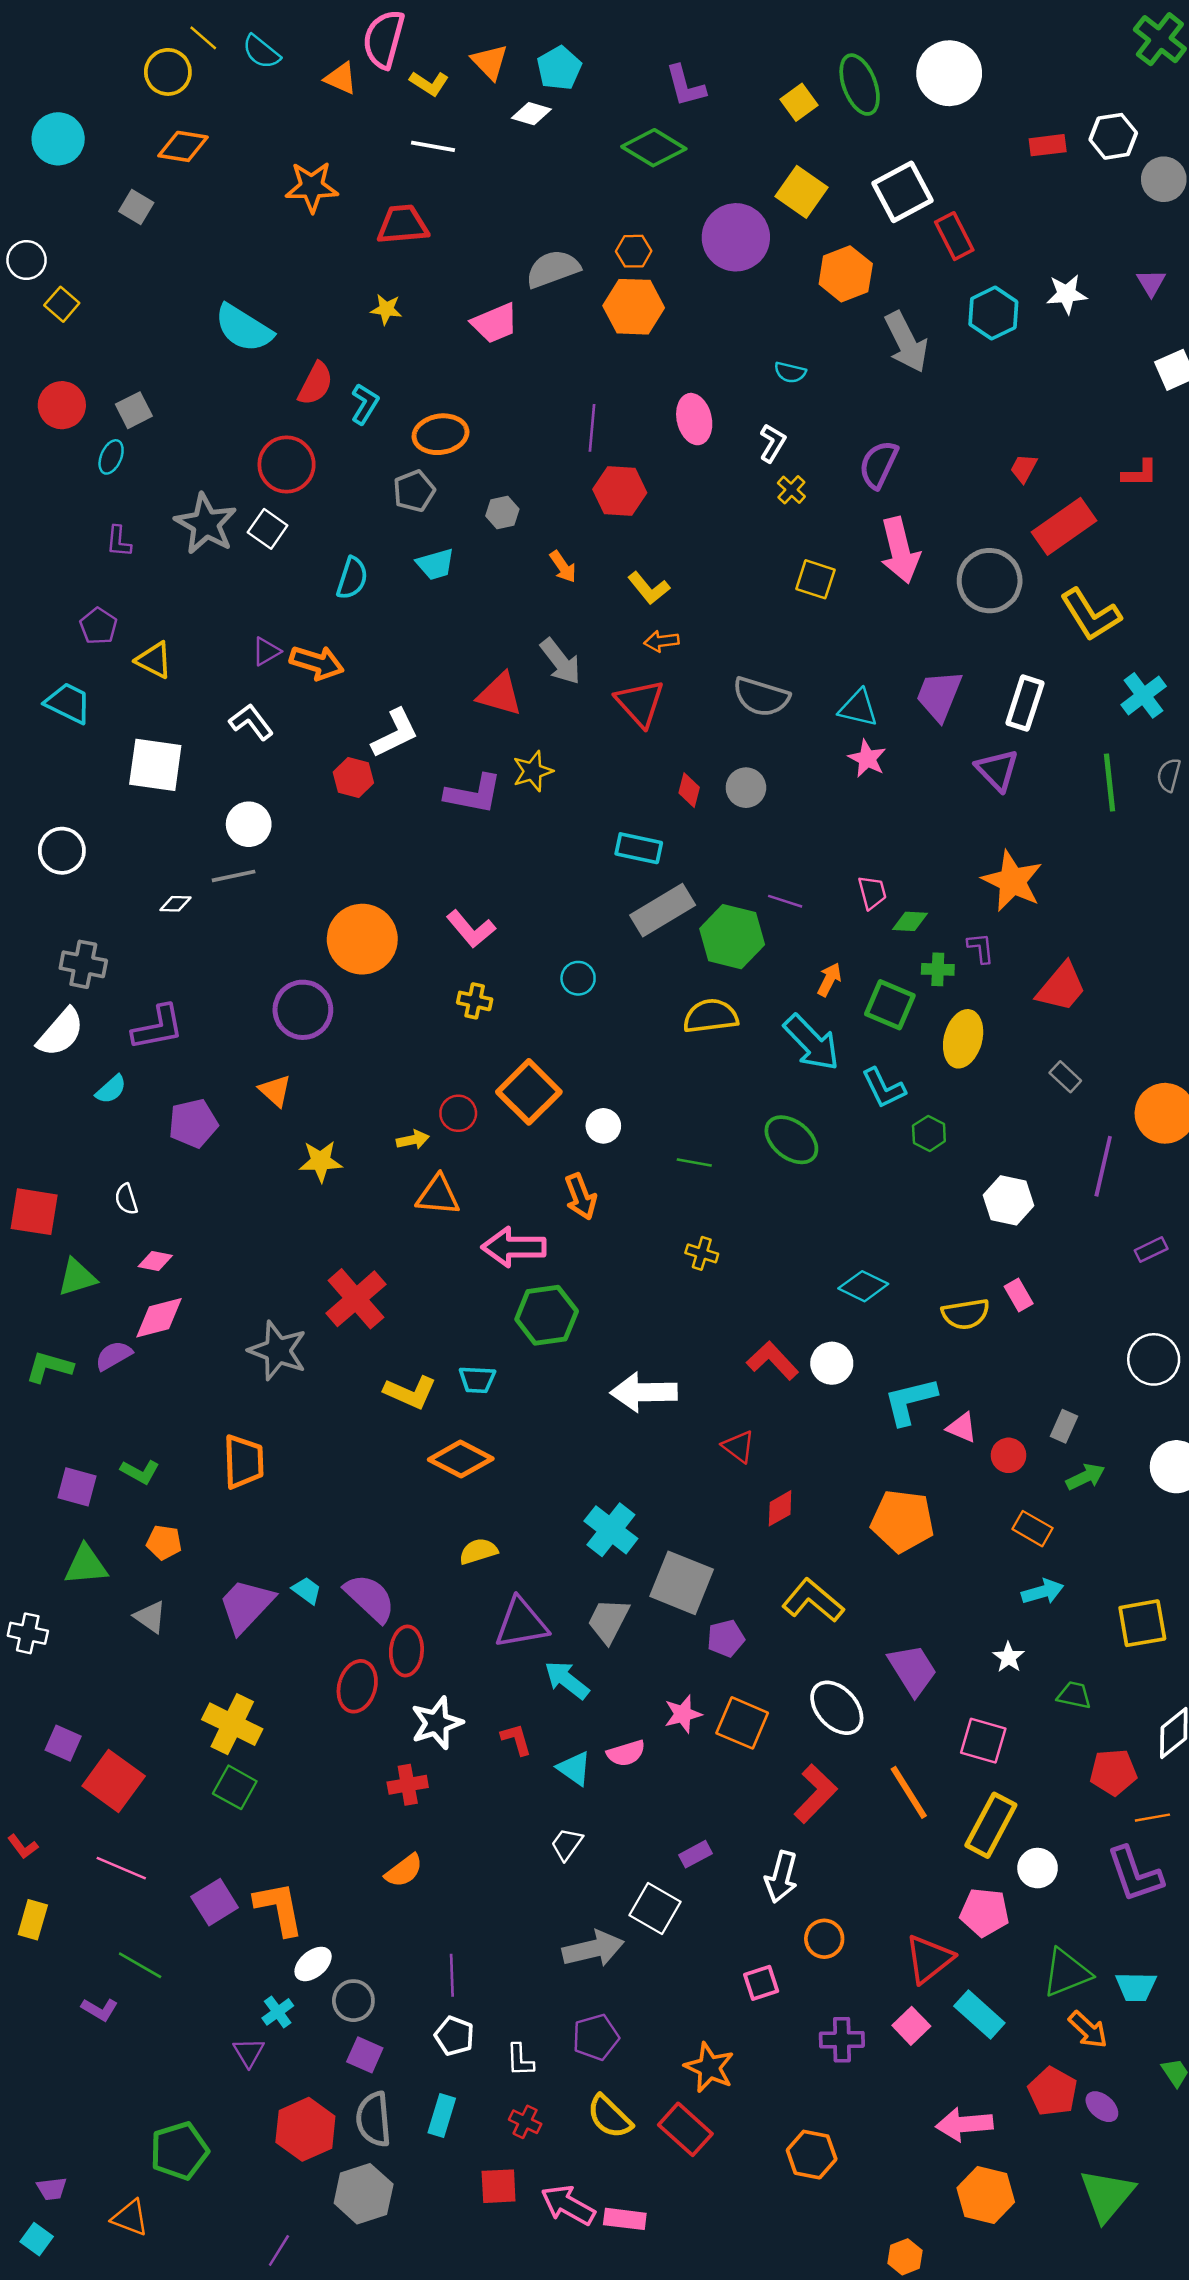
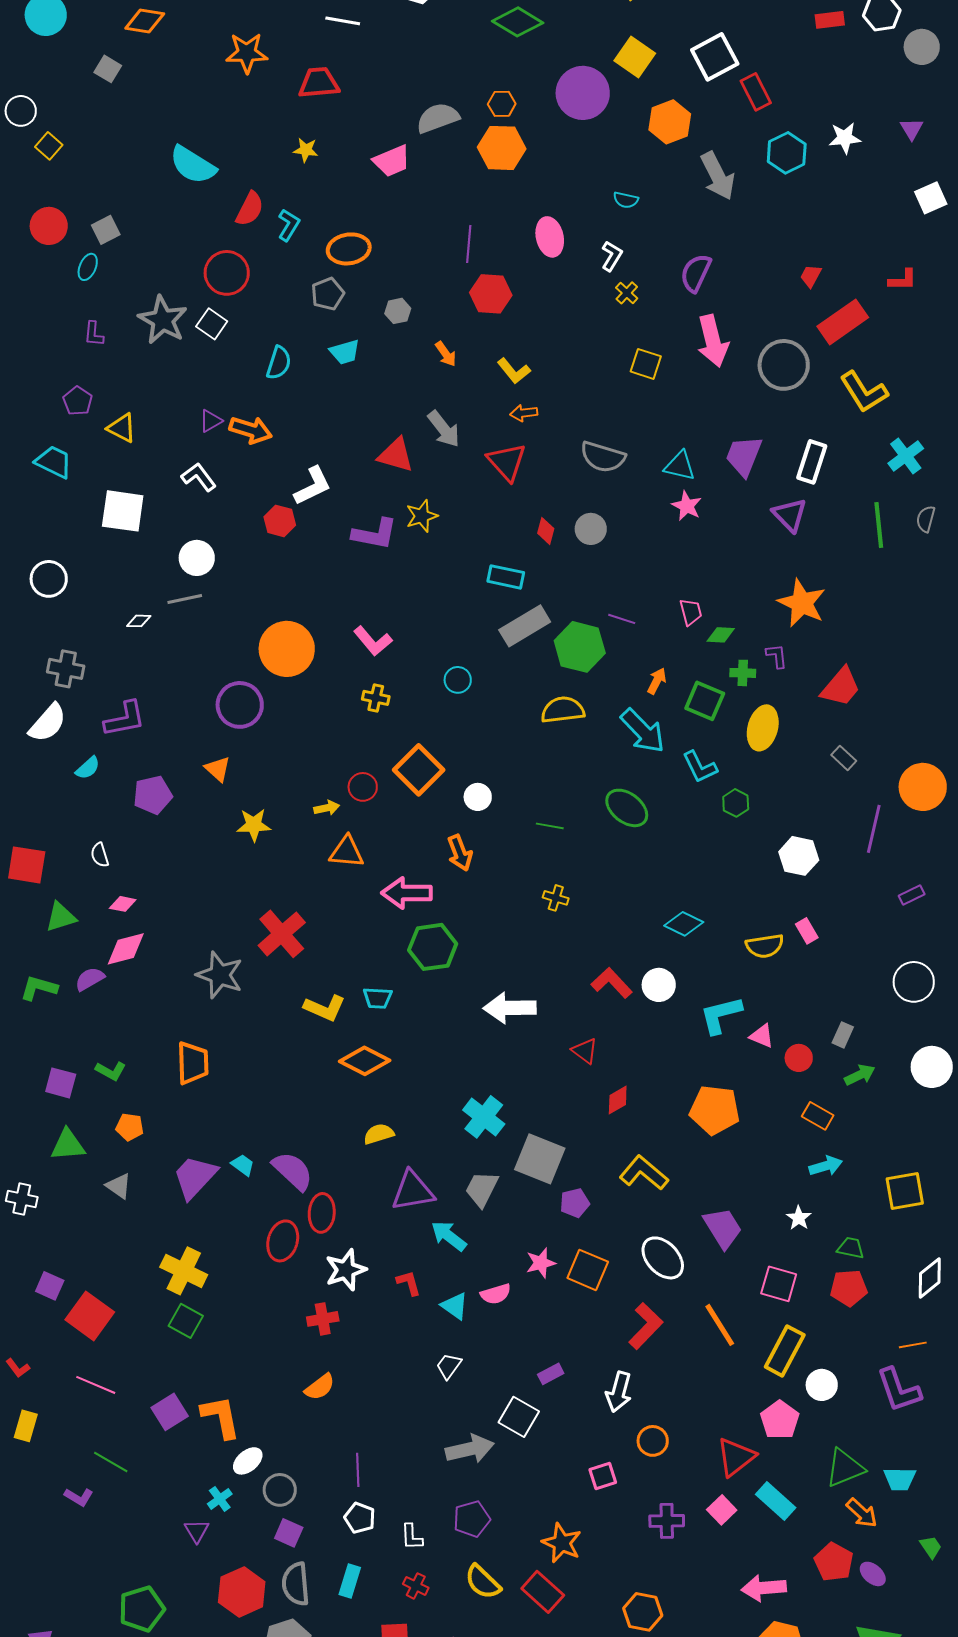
red pentagon: (1113, 1772) -> (849, 1288), moved
pink pentagon: (985, 1912) -> (780, 1420), turned 30

